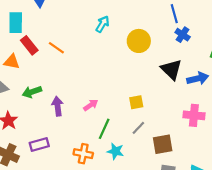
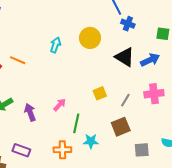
cyan arrow: (102, 24) -> (55, 45), moved
gray line: (138, 128) -> (125, 100), moved
brown square: (163, 144) -> (121, 127), moved
purple rectangle: (39, 145) -> (21, 150), turned 48

